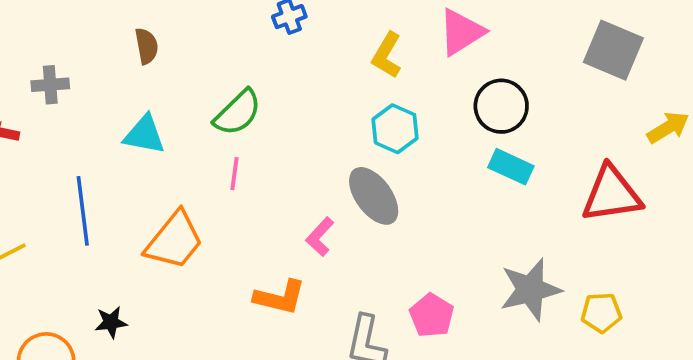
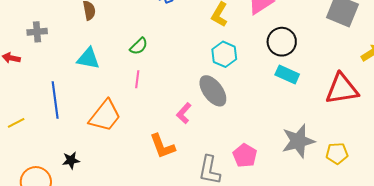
green semicircle: (238, 113) -> (139, 46), size x0.7
orange L-shape: (280, 297) -> (162, 146), turned 56

